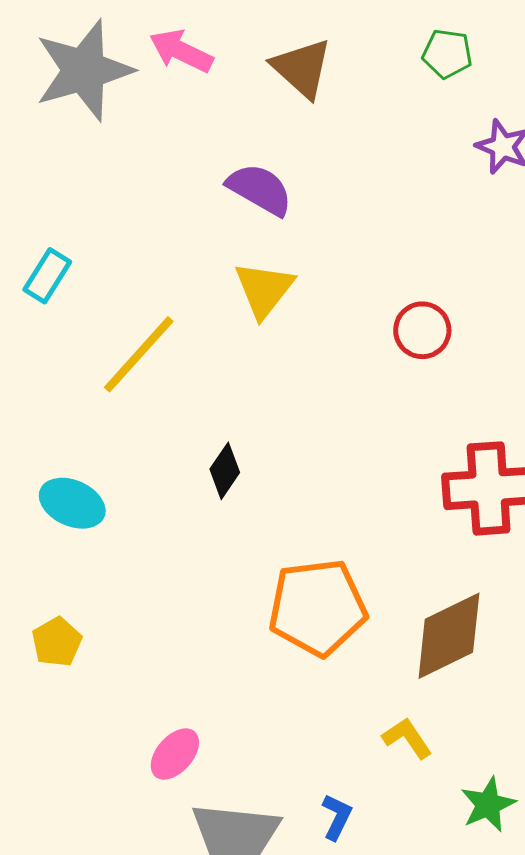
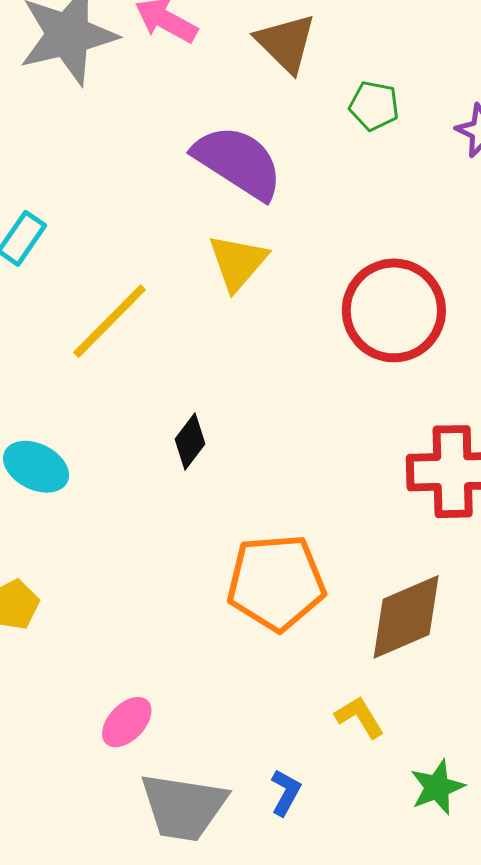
green pentagon: (447, 54) -> (374, 106), moved
purple semicircle: (260, 189) -> (238, 162), size x1.4
red circle: (422, 330) -> (394, 310), size x1.8

